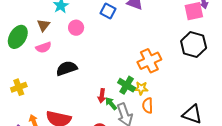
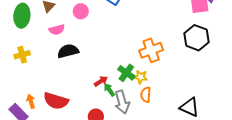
green ellipse: (18, 37) -> (22, 16), turned -30
pink semicircle: (43, 47) -> (57, 30), moved
yellow cross: (19, 87) -> (22, 55), moved
red arrow: (102, 96) -> (101, 81), turned -136

